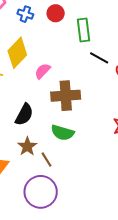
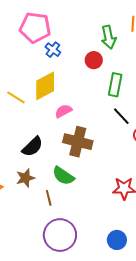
blue cross: (25, 14) -> (53, 50), moved
brown line: (47, 160) -> (49, 198), moved
purple circle: (41, 192) -> (60, 235), moved

